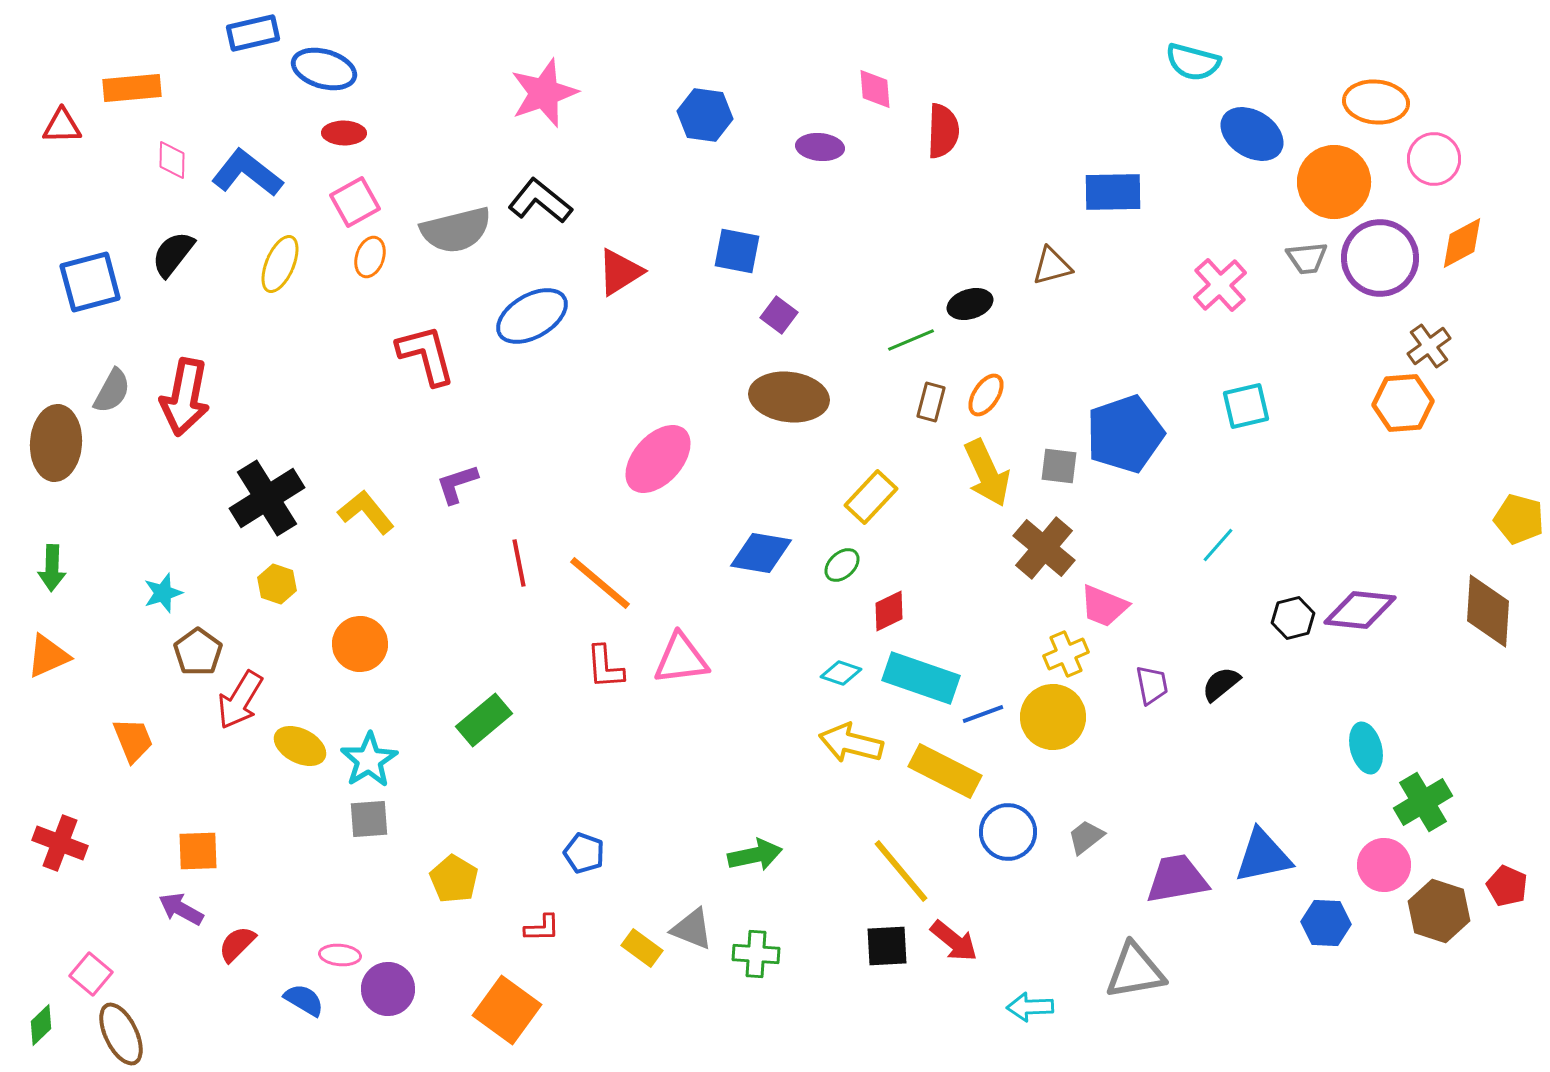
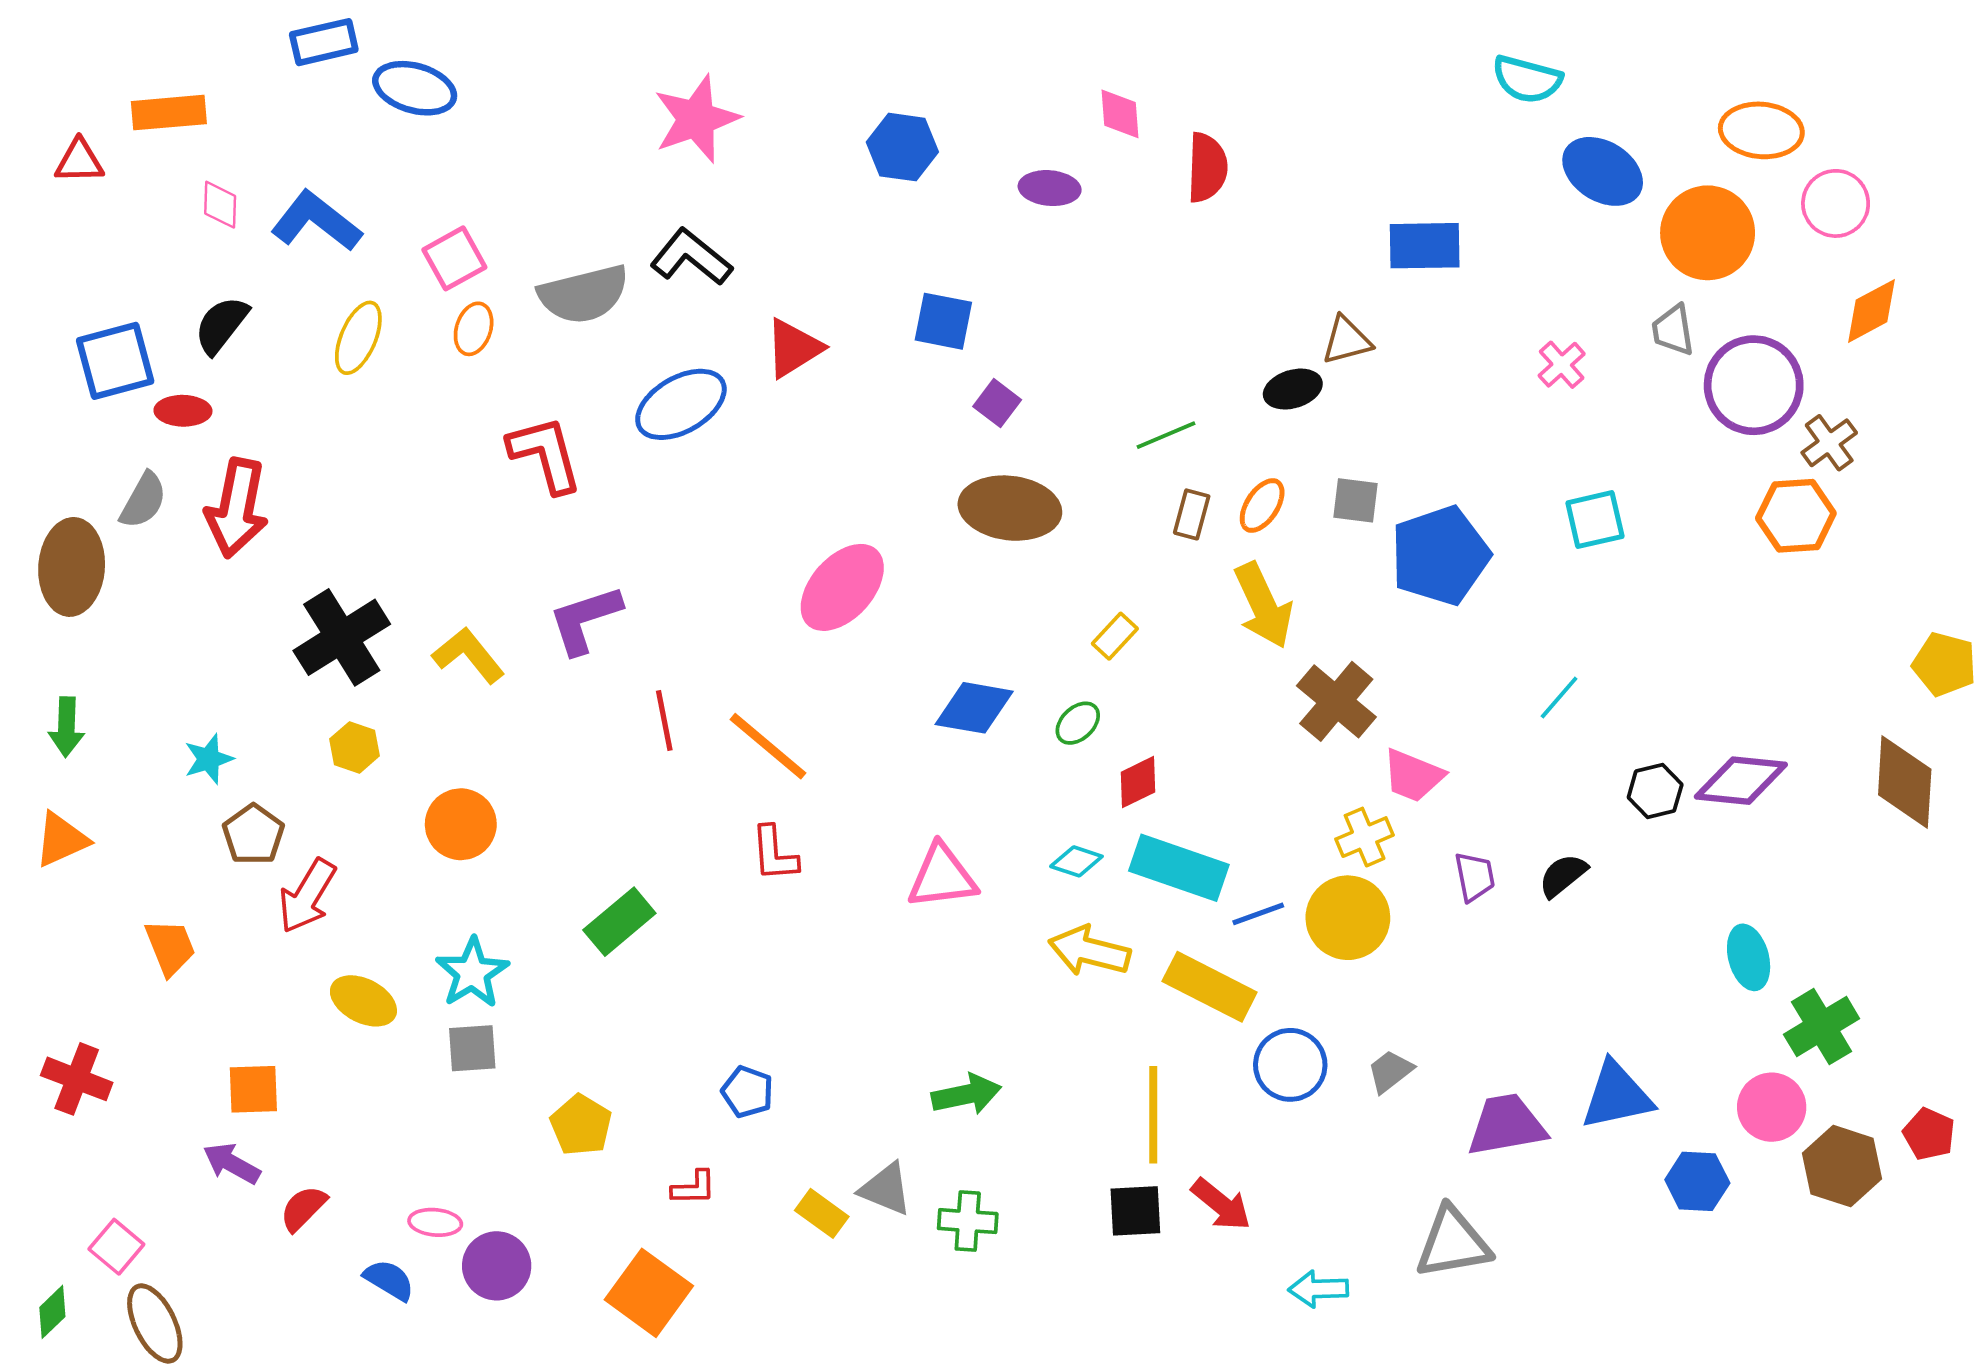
red ellipse: (344, 133) -> (183, 411), moved
gray trapezoid: (1307, 258) -> (1673, 330), turned 87
purple circle: (1380, 258) -> (1754, 385), moved
pink cross: (1220, 285) -> (1562, 365), size x0.7
black ellipse: (970, 304) -> (1293, 389), moved
gray square: (1059, 466) -> (1356, 500), moved
purple L-shape: (457, 484) -> (585, 619), size x1.4
yellow rectangle: (871, 497) -> (1115, 636), size x0.7
pink triangle: (681, 659) -> (942, 877), moved
yellow ellipse: (300, 746) -> (363, 1001), moved
yellow line: (901, 871) -> (1153, 1115), turned 40

